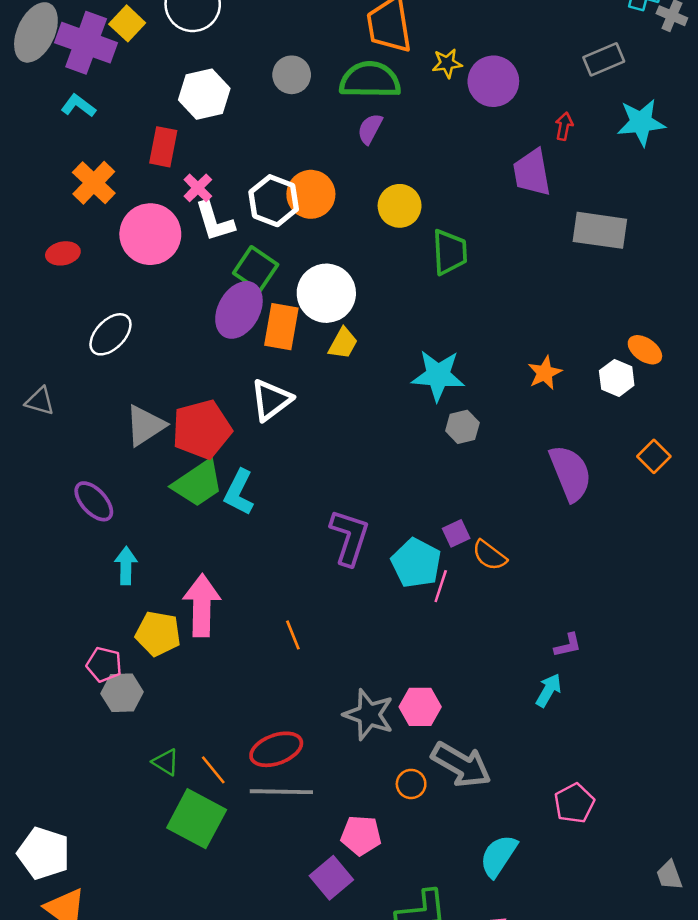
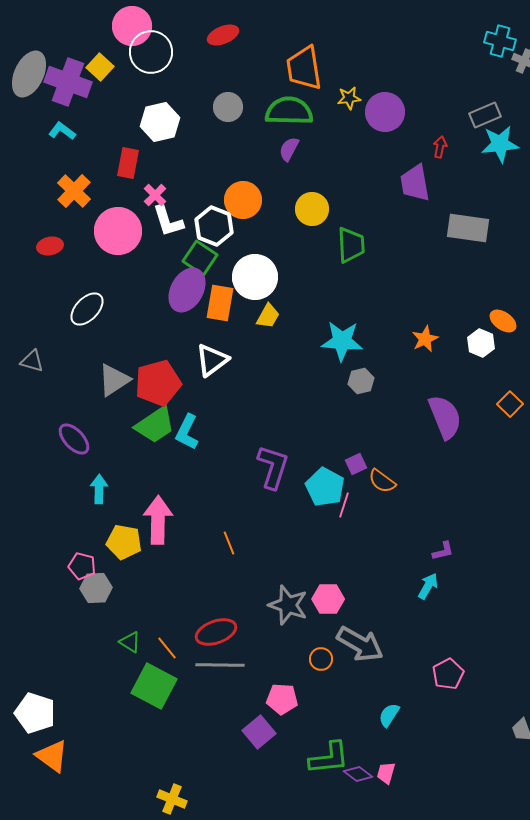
gray rectangle: (604, 59) -> (485, 115), moved
white hexagon: (274, 201) -> (214, 226), moved
cyan semicircle: (498, 856) -> (389, 715), size x0.7

